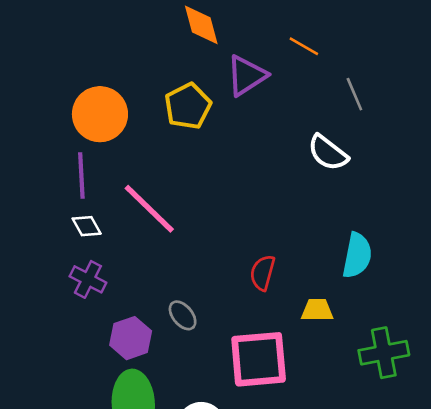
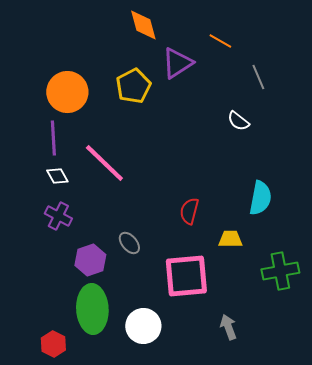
white semicircle: (328, 153) -> (238, 121), size x0.7

